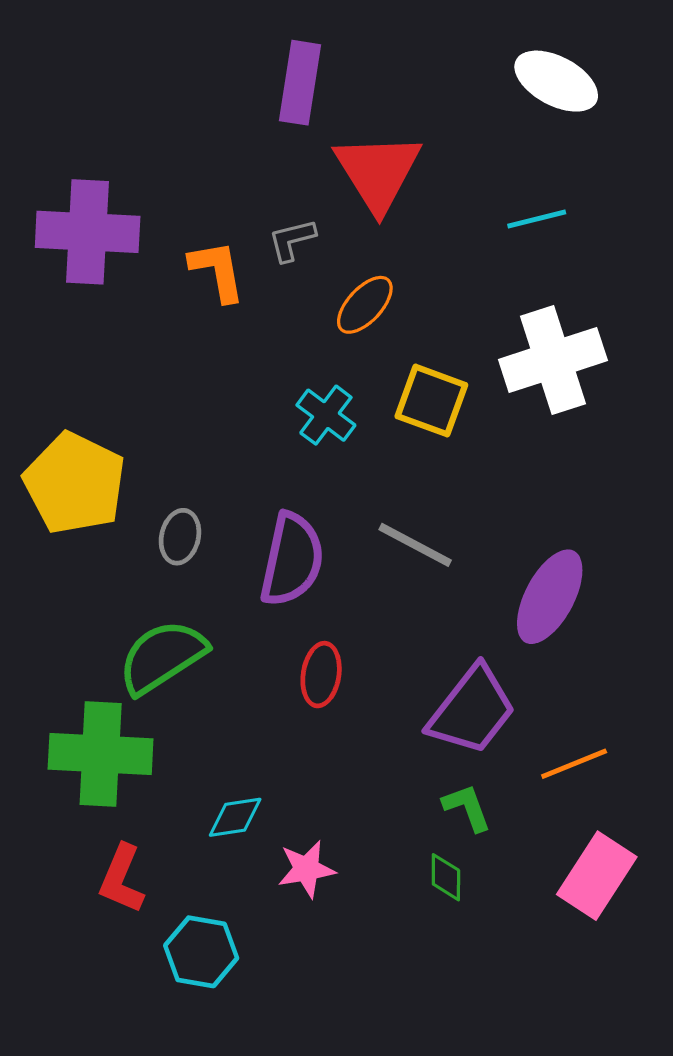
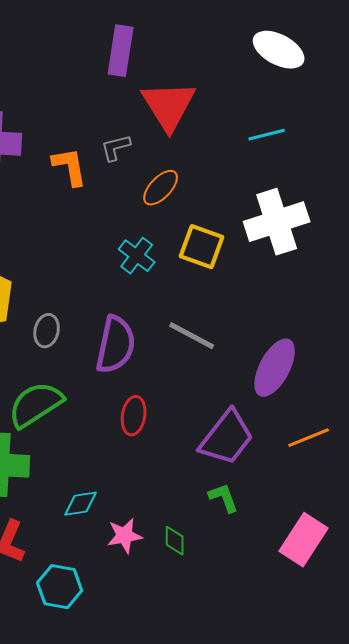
orange line: (574, 764) -> (309, 438), moved
green diamond: (446, 877) -> (175, 541), moved

